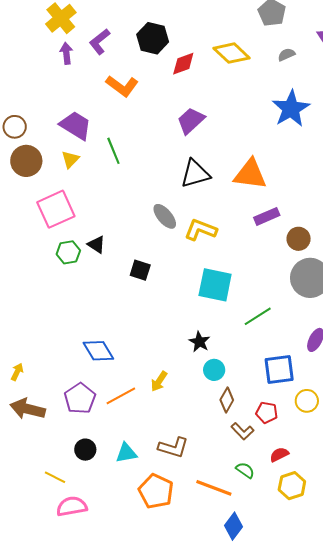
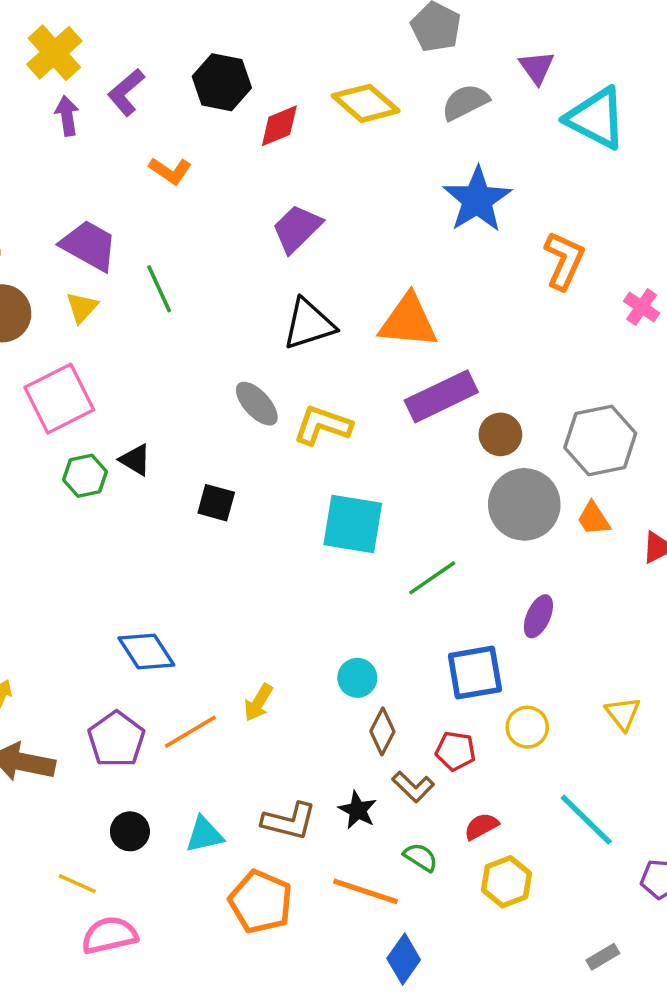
gray semicircle: (286, 55) -> (465, 102), size x1.5
orange L-shape: (122, 86) -> (170, 171), size x0.7
purple rectangle: (267, 216) -> (441, 396), size x1.5
black star: (199, 342) -> (358, 810), moved

